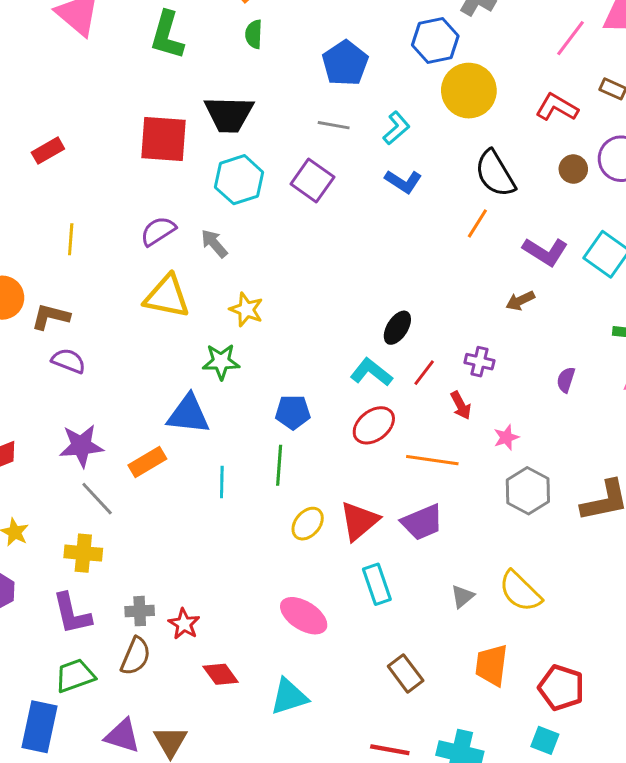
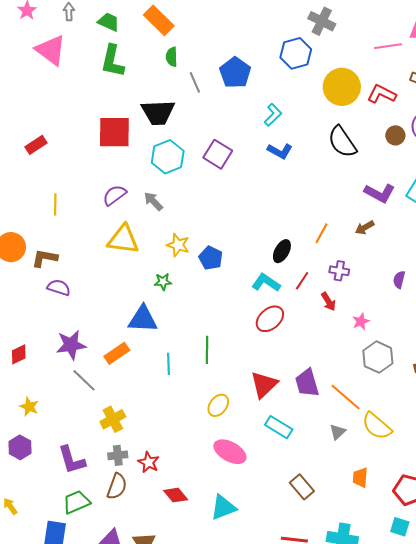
pink line: (571, 38) -> (388, 46), turned 48
yellow circle: (469, 91) -> (342, 87), moved
gray line: (334, 125) -> (195, 82), moved, turned 60
orange line: (477, 223) -> (321, 233), moved
green star: (221, 362) -> (163, 282), size x0.7
blue pentagon: (293, 412) -> (211, 258), moved, turned 30
orange line: (432, 460) -> (346, 397), moved, turned 36
purple trapezoid: (422, 522) -> (307, 383), turned 100
yellow ellipse: (308, 524) -> (218, 405), moved
yellow cross: (83, 553) -> (113, 419), moved, turned -30
cyan rectangle: (377, 584) -> (279, 427), turned -36
orange trapezoid: (491, 665) -> (360, 478), size x0.7

